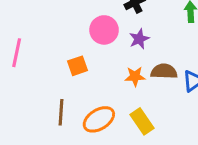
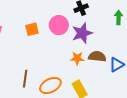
purple star: (139, 39) -> (82, 33), size x1.5
orange square: (77, 66) -> (32, 29), moved

